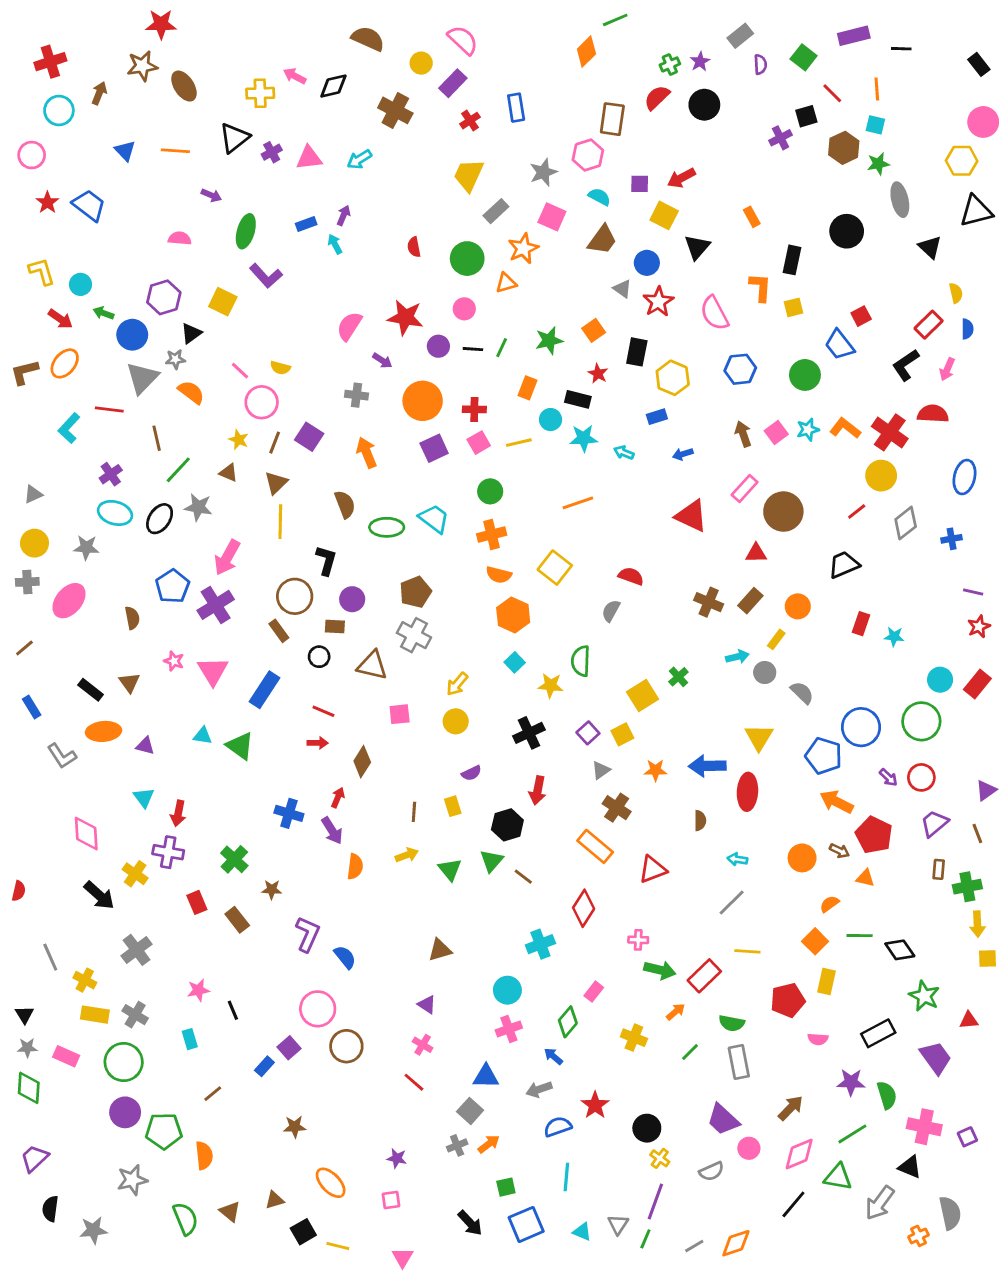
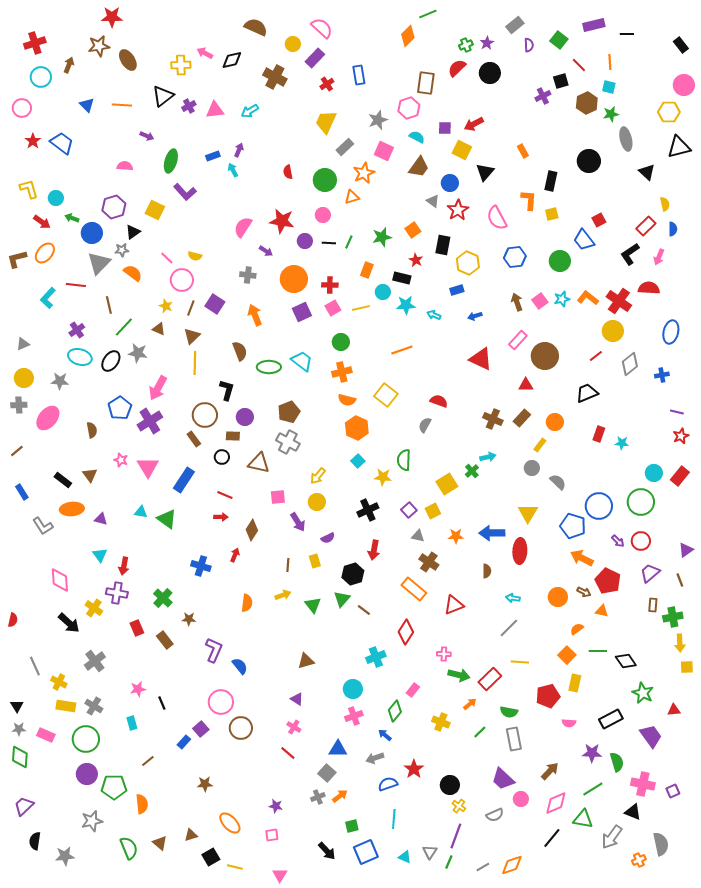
cyan arrow: (737, 657) -> (488, 457), moved
gray triangle: (601, 770) -> (418, 536), turned 48
purple arrow: (332, 831) -> (298, 522), moved

